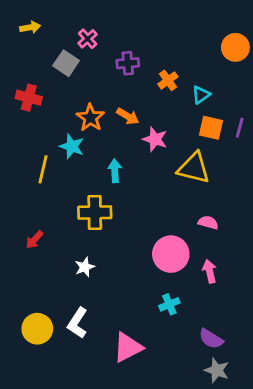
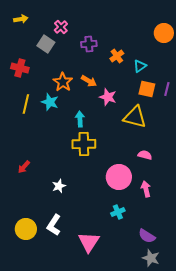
yellow line: (43, 169) -> (26, 104), moved
yellow cross: (95, 212) -> (84, 144), moved
pink triangle: (128, 347) -> (89, 242), turned -30

